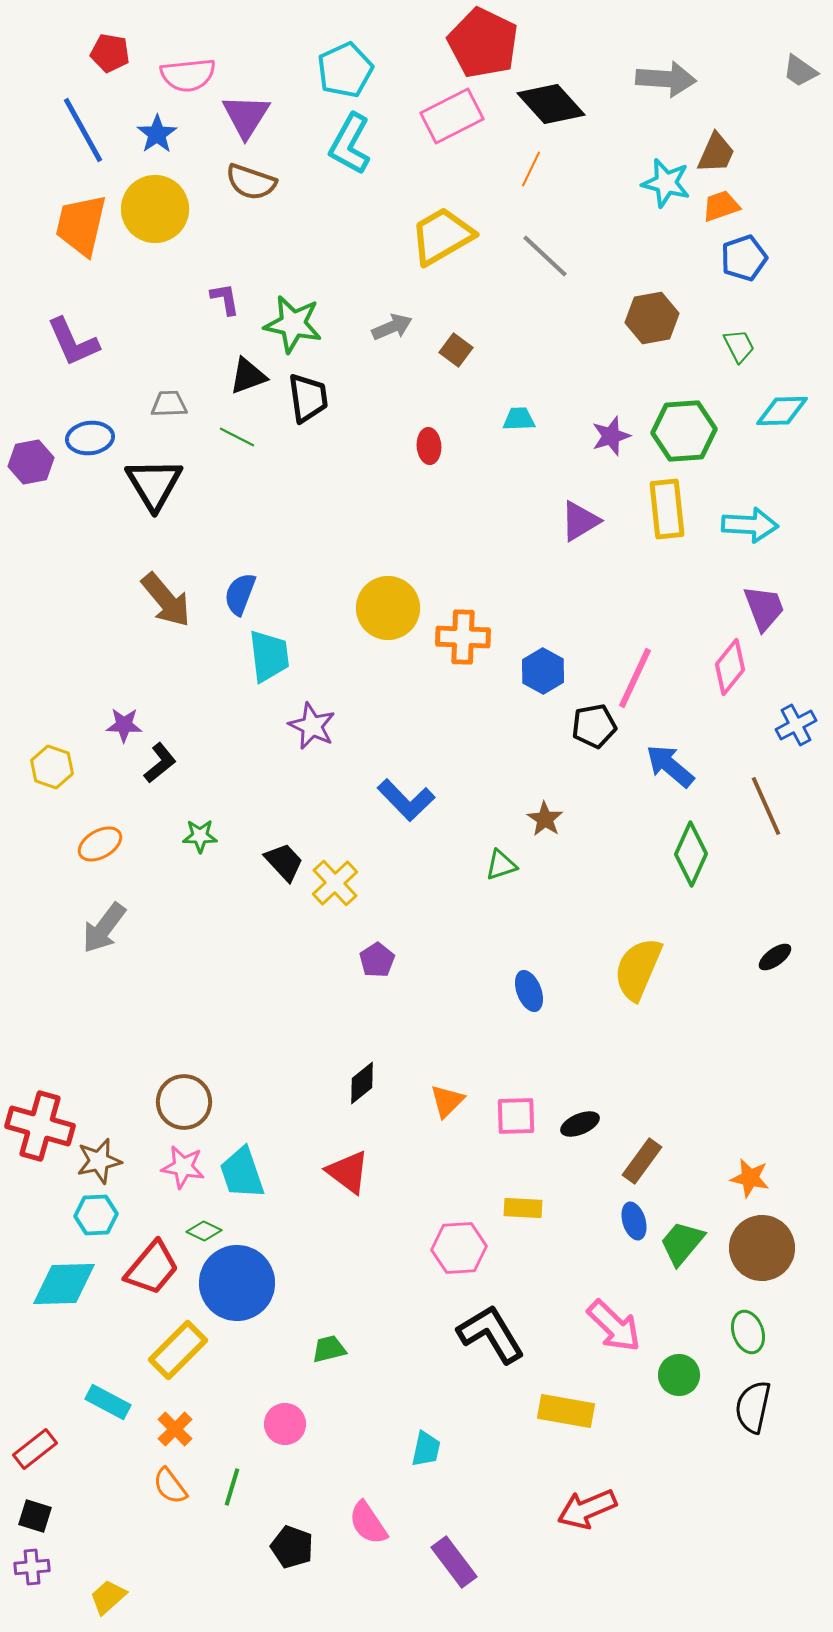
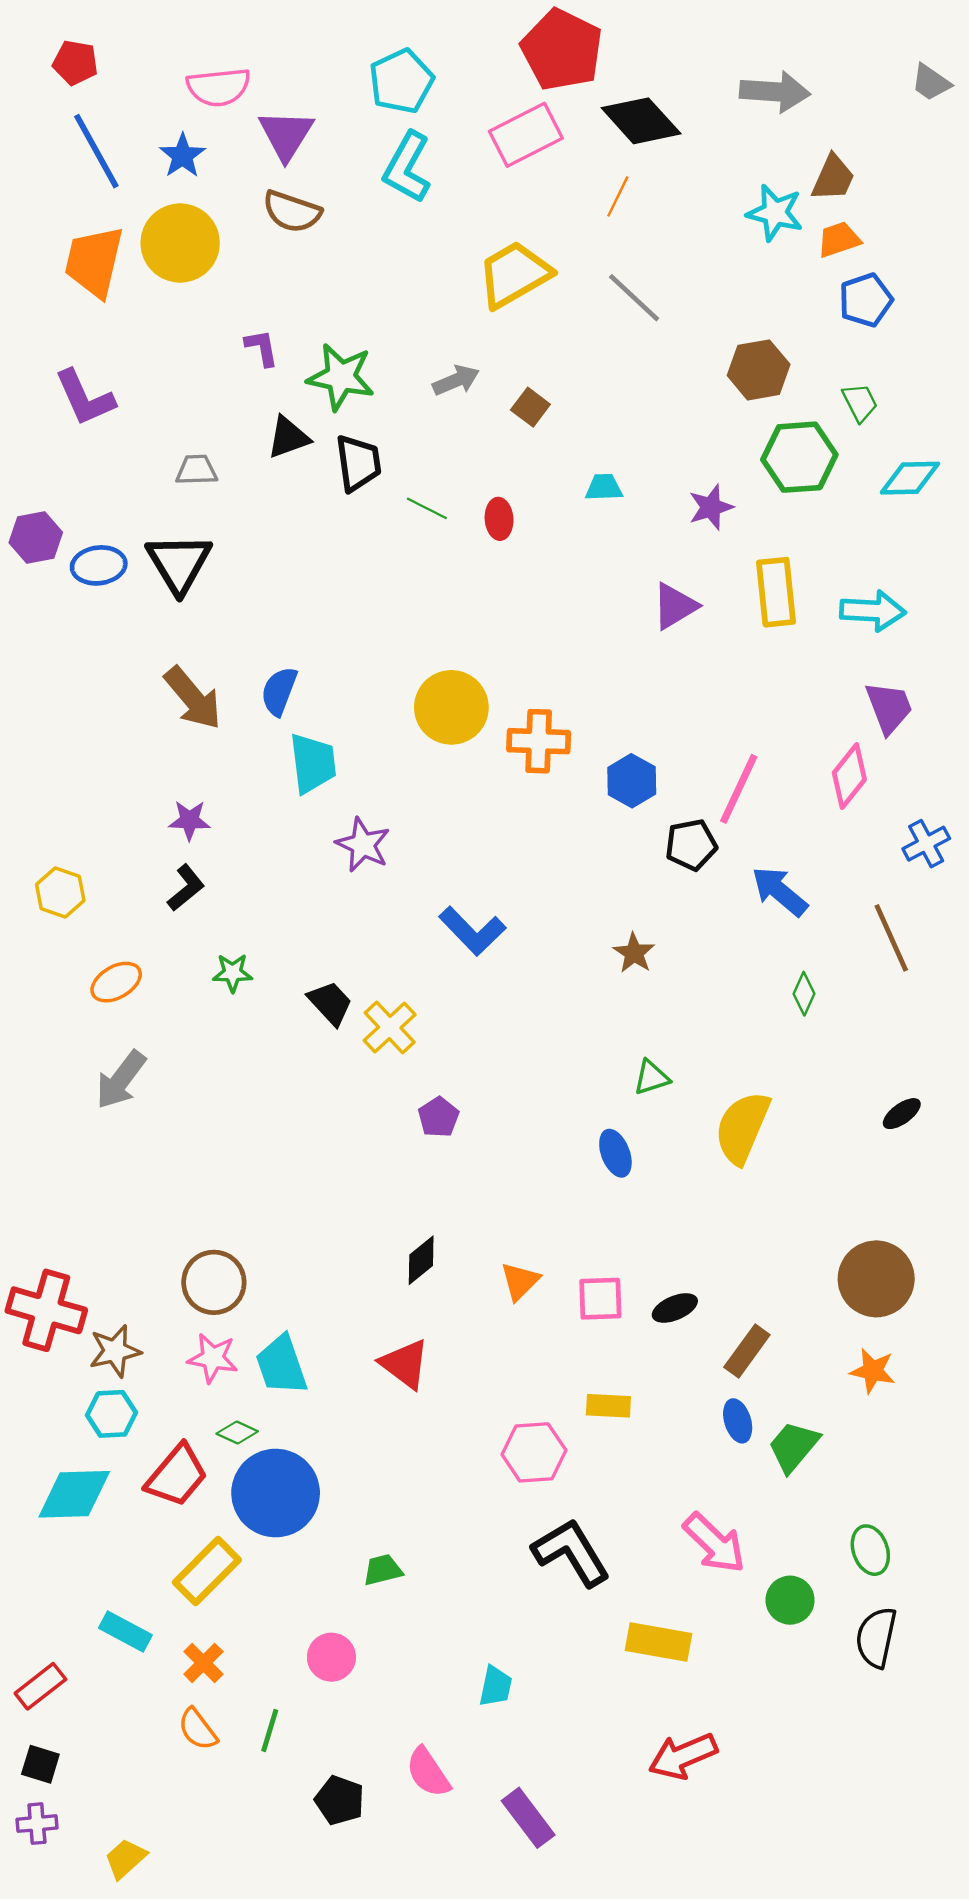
red pentagon: (110, 53) -> (75, 63), moved
green hexagon: (684, 431) -> (799, 457), moved
green line: (237, 437) -> (427, 508), moved
blue ellipse: (90, 438) -> (99, 565), moved
purple star: (124, 725) -> (189, 820), moved
green diamond: (691, 854) -> (804, 994), size x0.6
green triangle: (501, 865) -> (652, 1078), moved
brown circle: (762, 1248) -> (876, 1279), moved

